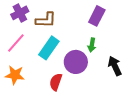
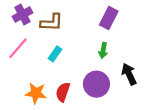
cyan rectangle: (49, 48) -> (55, 54), size x0.6
purple circle: (76, 62) -> (96, 84), moved
orange star: (15, 75) -> (36, 93), moved

